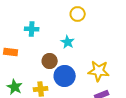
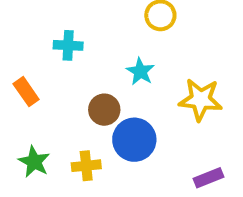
orange rectangle: (11, 52) -> (26, 92), turned 48
yellow star: (99, 71) -> (200, 100), moved

